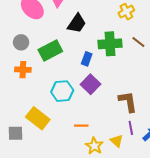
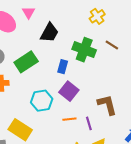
green cross: (110, 44) -> (84, 50), turned 30
orange line: (81, 126) -> (69, 119), moved
purple line: (131, 128) -> (89, 123), moved

